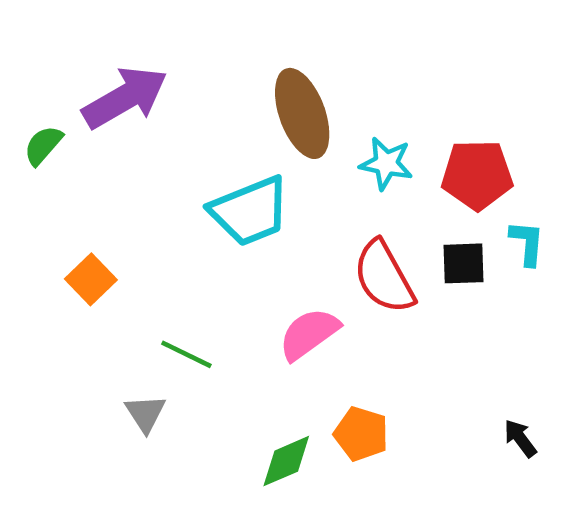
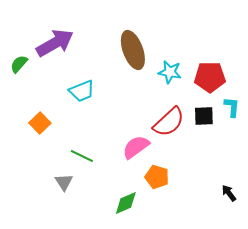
cyan trapezoid: (250, 211) -> (82, 91), moved, size x0.7
red semicircle: (384, 277) -> (169, 122), turned -104
orange pentagon: (361, 434) -> (157, 177), moved

